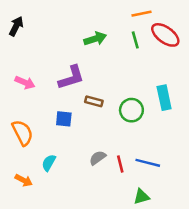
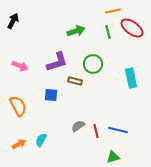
green circle: (131, 110) -> (93, 64), moved
cyan semicircle: (49, 163) -> (41, 140), moved
orange arrow: (24, 180) -> (19, 144), turned -56

